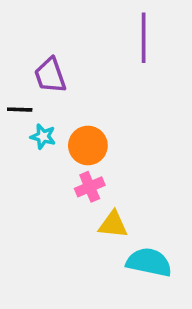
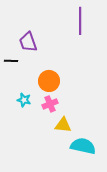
cyan star: (43, 137) -> (24, 100), moved

